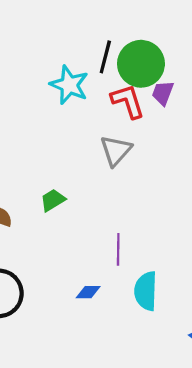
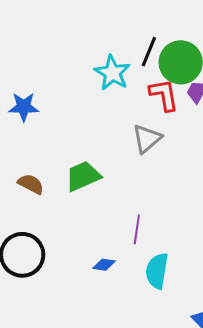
green trapezoid: (53, 200) -> (83, 176), size x1.5

